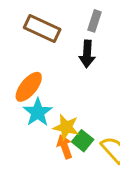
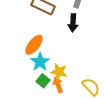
green square: (83, 141) -> (43, 81), moved

